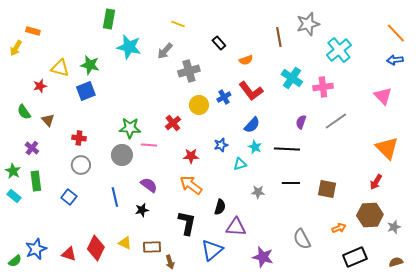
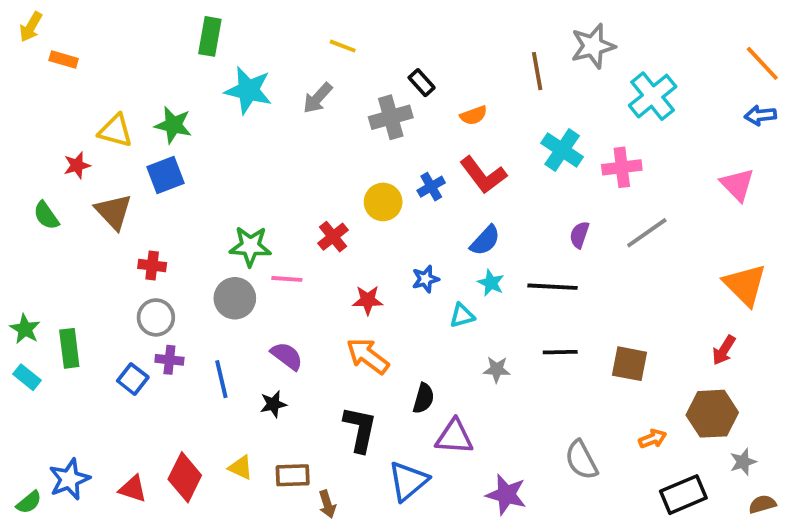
yellow arrow: (16, 48) -> (31, 27), moved
gray cross: (189, 71) -> (391, 117), moved
brown triangle: (48, 120) -> (114, 212), moved, size x1.5
purple cross: (32, 148) -> (169, 360), moved, turned -32
gray star: (394, 227) -> (743, 462), moved

